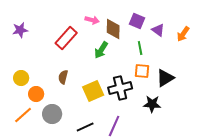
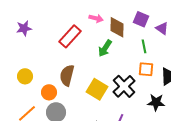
brown semicircle: (63, 77) -> (67, 75), size x1.5
black cross: (120, 88) -> (124, 86), turned -30
yellow square: (93, 91) -> (97, 89), turned -35
orange circle: (36, 94) -> (49, 92), moved

